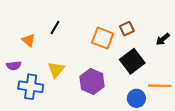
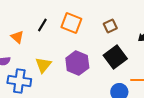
orange square: (103, 38) -> (71, 23), moved
purple hexagon: (92, 81) -> (77, 63), moved

